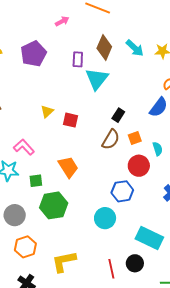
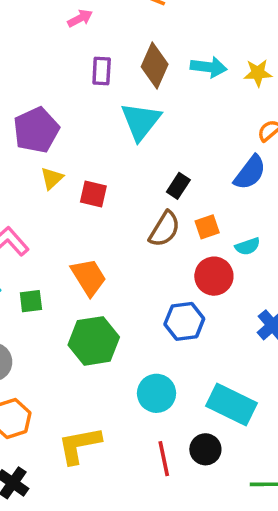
cyan arrow: (135, 48) -> (209, 67), turned -36
purple pentagon: (34, 54) -> (36, 130), moved
purple rectangle: (78, 59) -> (102, 71), moved
cyan semicircle: (158, 149) -> (248, 246), turned 88
green hexagon: (54, 205) -> (94, 341), moved
cyan circle: (105, 218) -> (157, 393), moved

